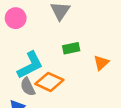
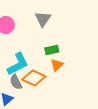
orange triangle: (101, 63) -> (57, 65), moved

